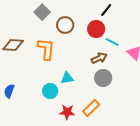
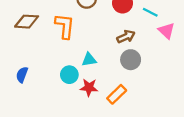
cyan line: (112, 42) -> (150, 12), moved
red star: (67, 112) -> (89, 87), moved

